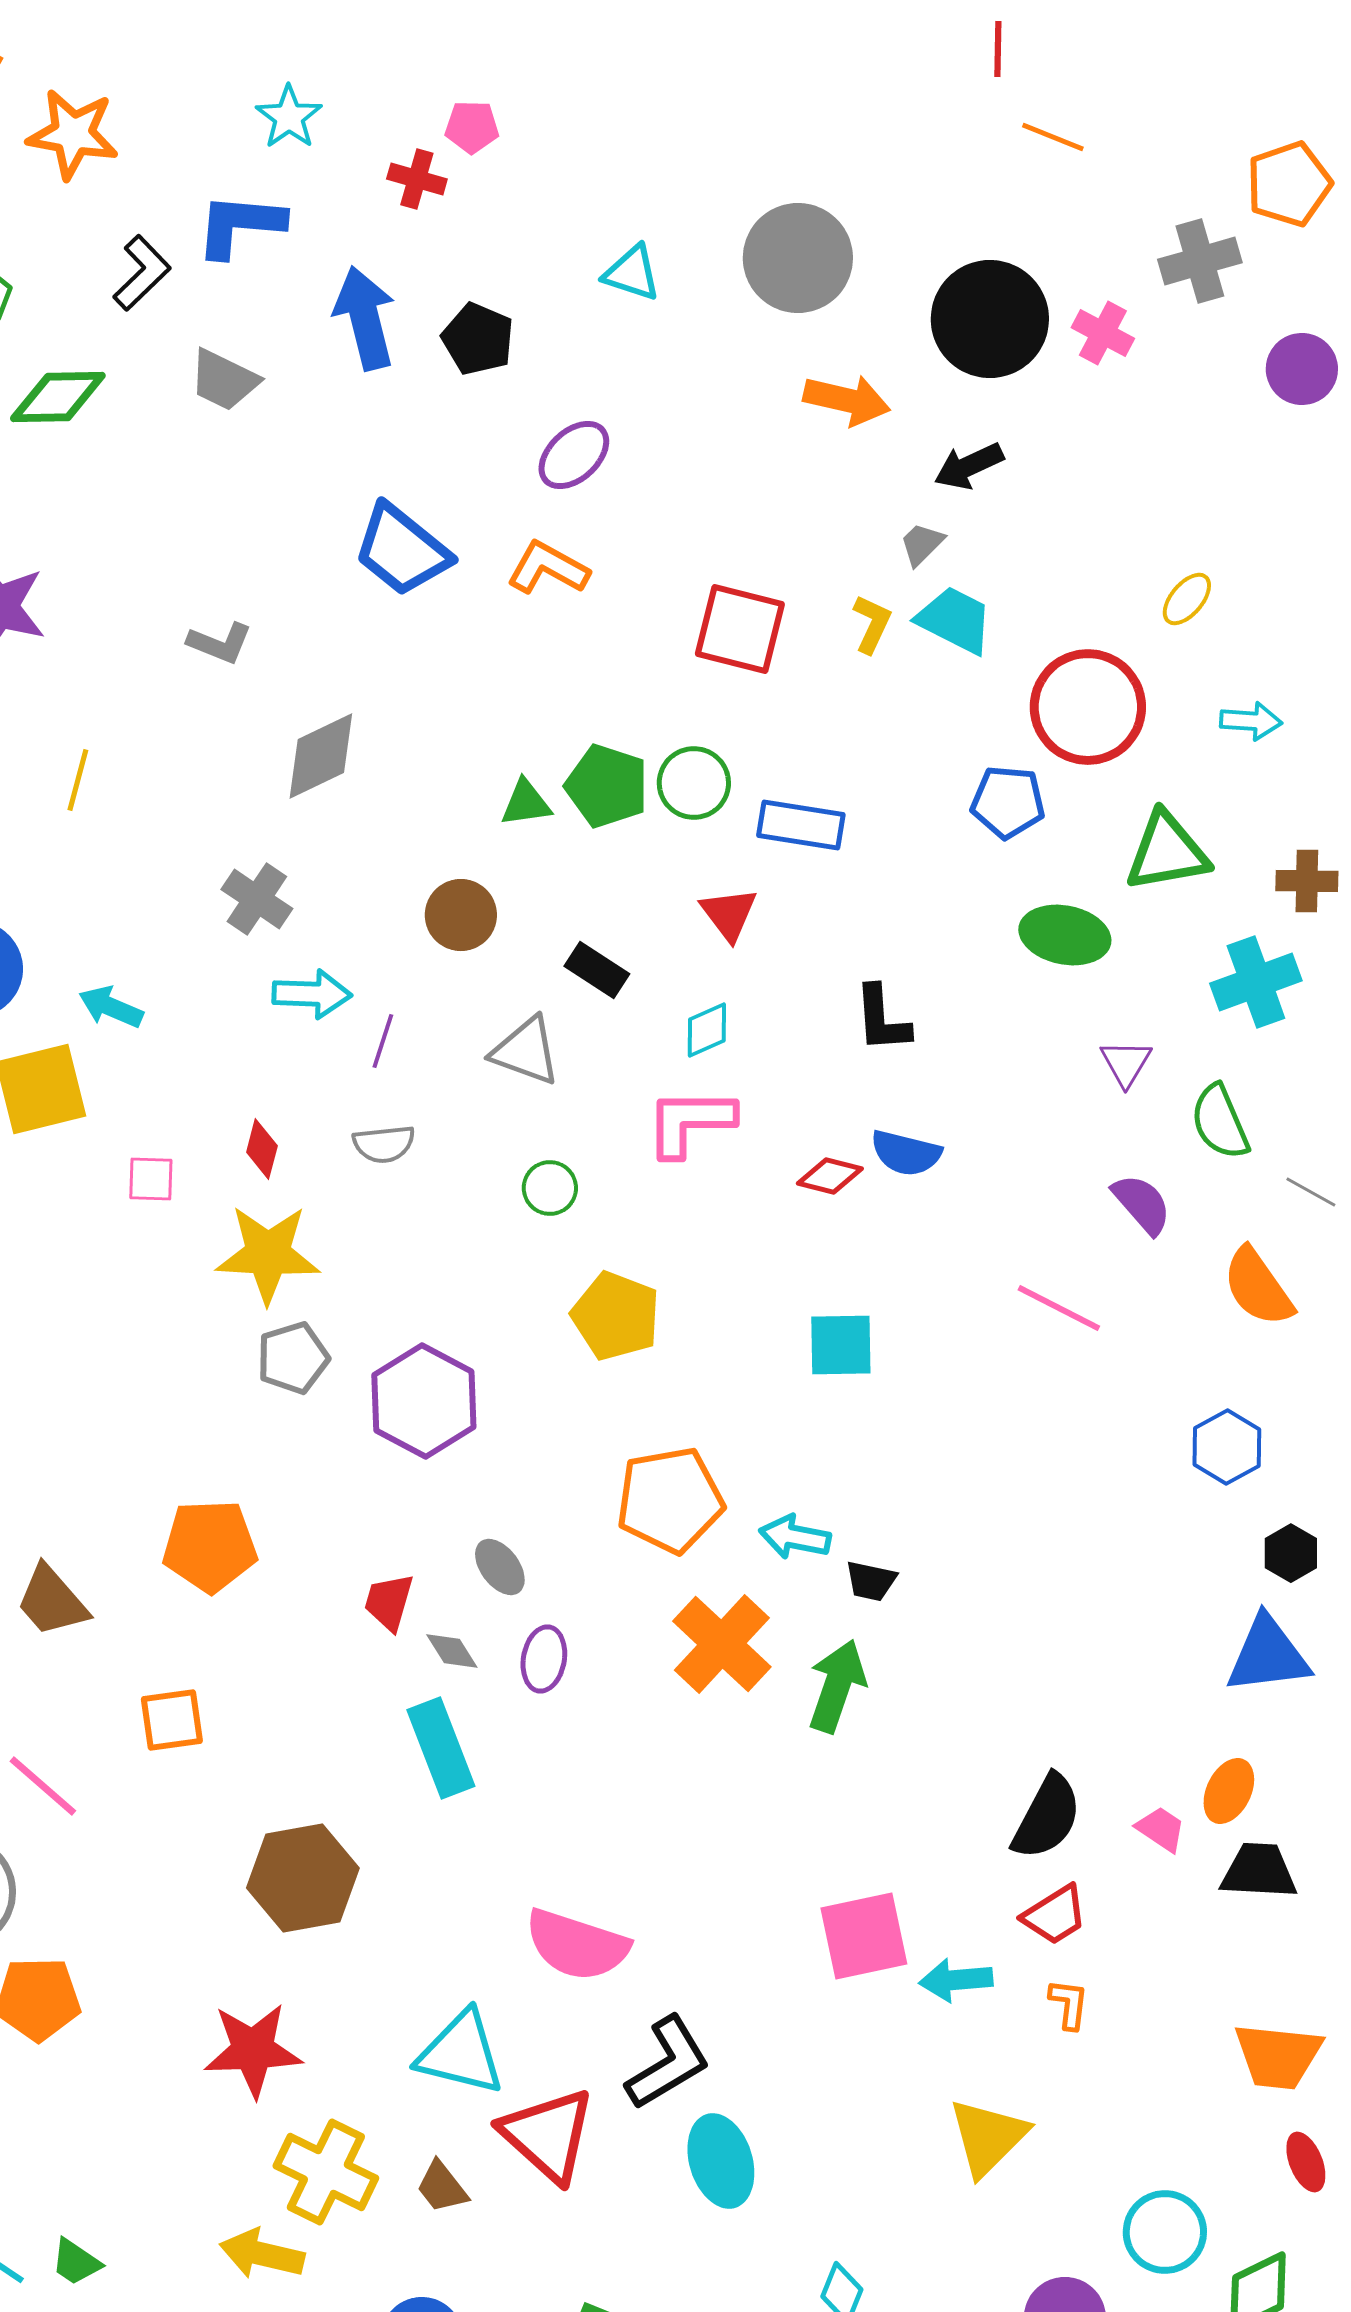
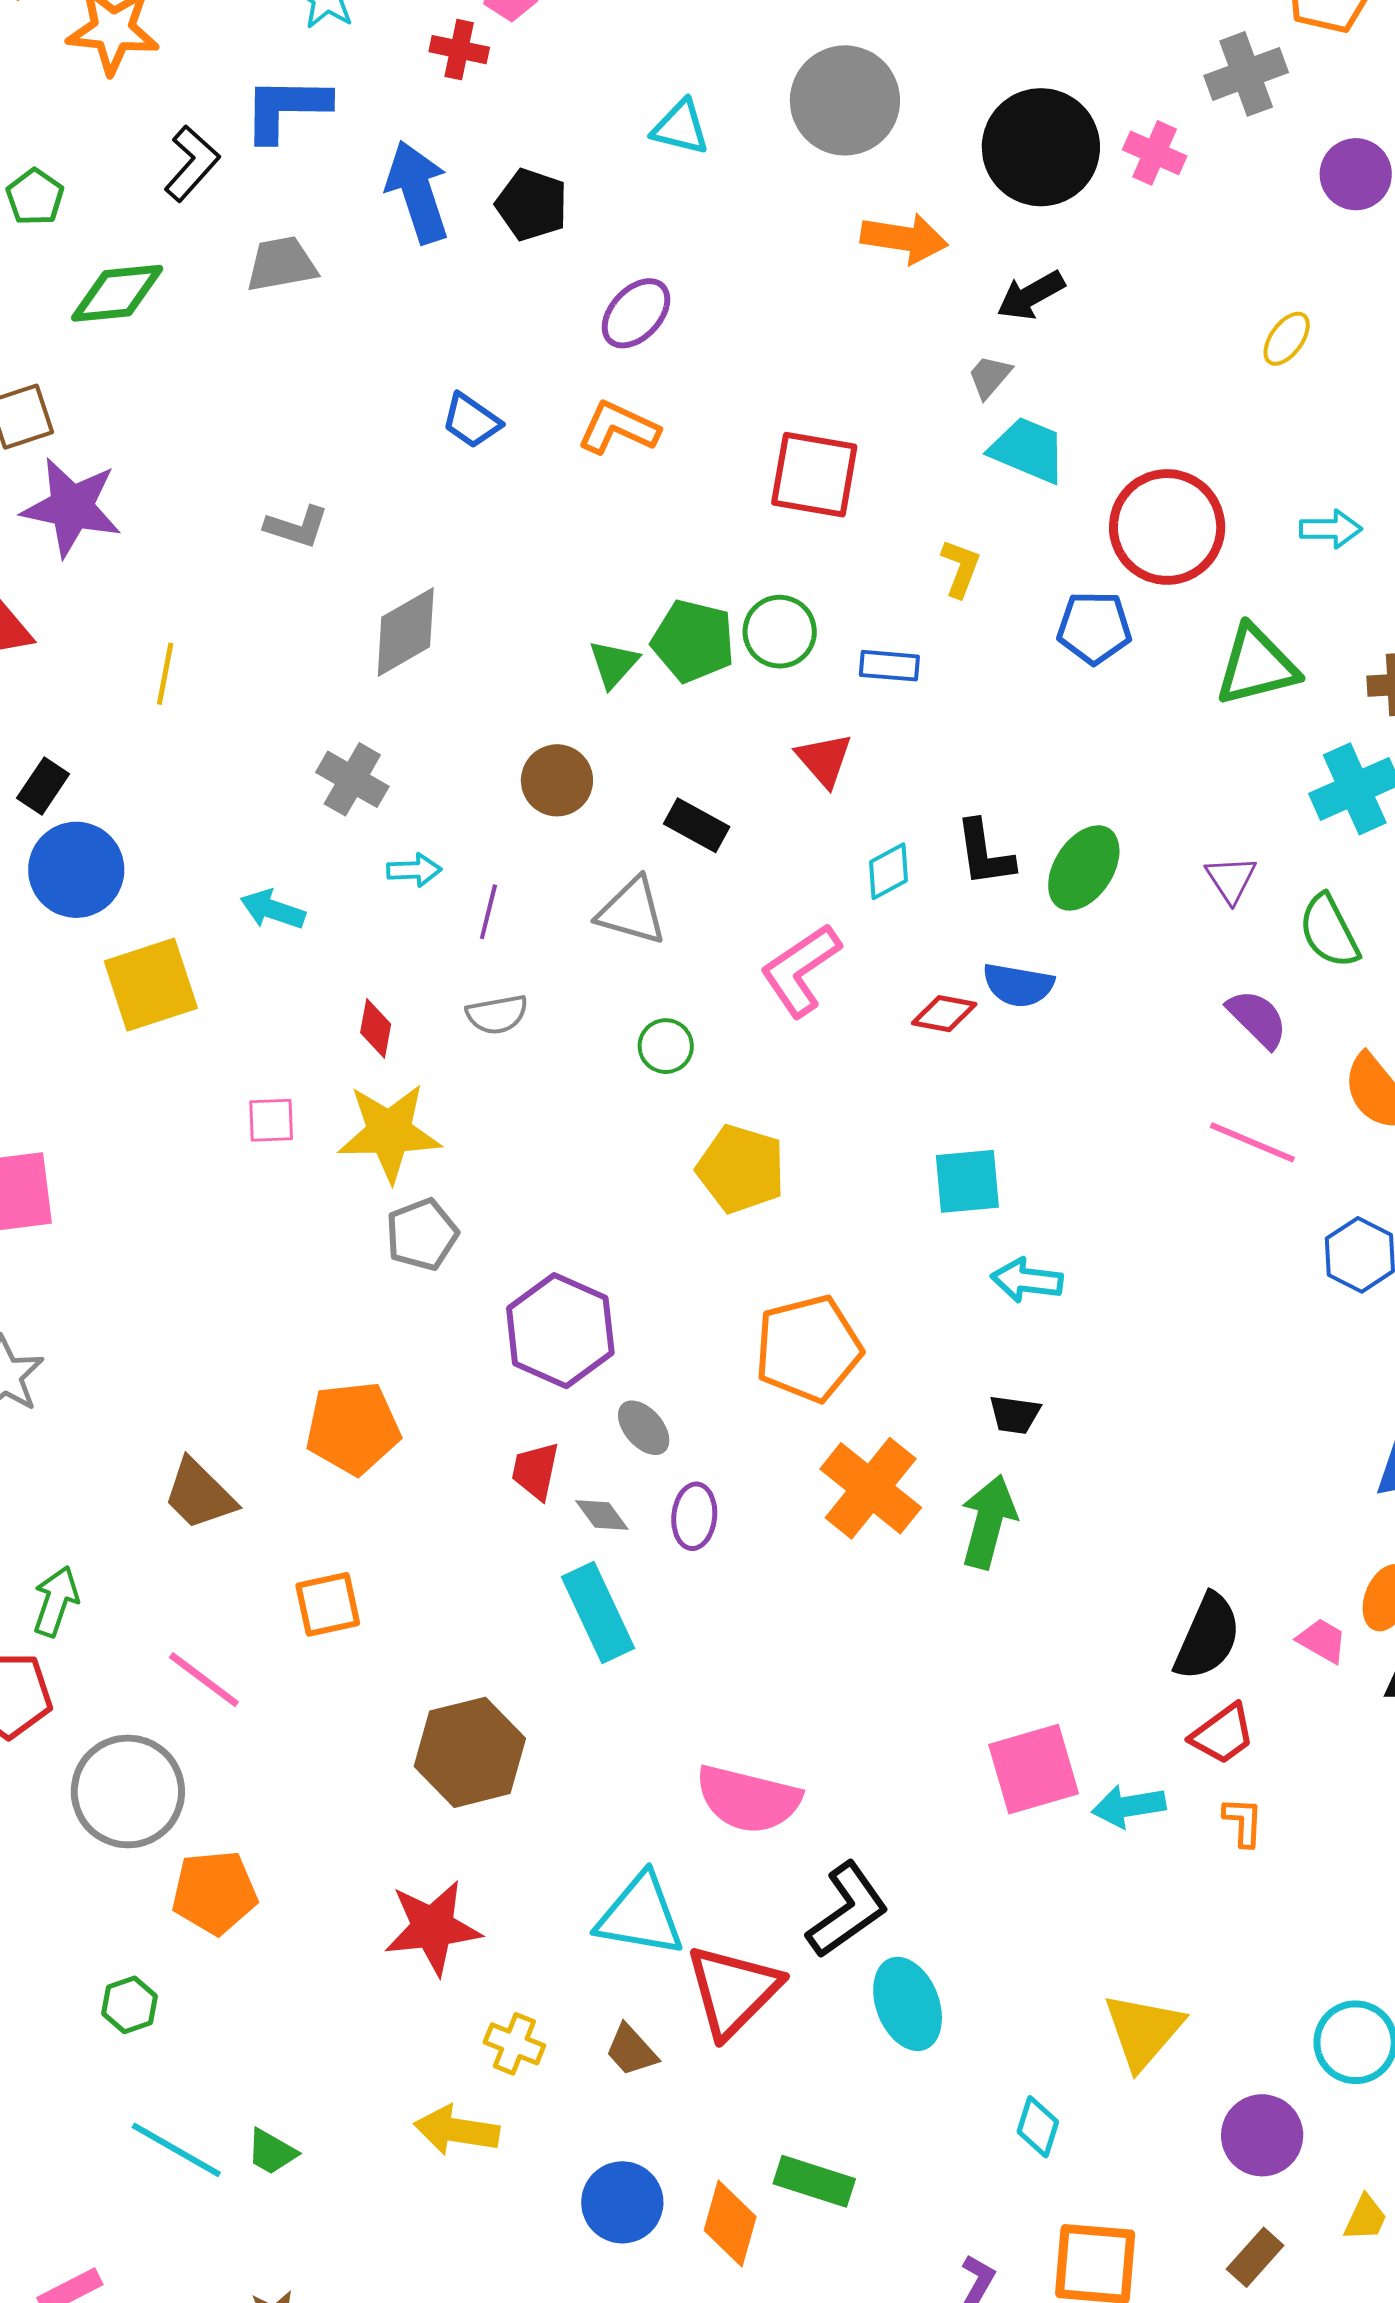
gray trapezoid: (224, 380) -> (281, 264), turned 148
blue trapezoid: (402, 550) -> (471, 421), size x0.6
yellow ellipse: (1187, 599) -> (1287, 339), moved
yellow L-shape: (872, 624) -> (961, 568), moved
green triangle: (526, 803) -> (614, 664), turned -36
blue rectangle: (801, 825) -> (889, 666), size x0.7
green ellipse: (1065, 935) -> (1084, 868), moved, turned -64
cyan arrow: (312, 994) -> (414, 870), size x0.7
cyan arrow: (111, 1007) -> (273, 910), moved
cyan diamond: (707, 1030) -> (889, 871), moved
pink L-shape: (690, 1122) -> (801, 970), turned -30
pink square: (151, 1179) -> (271, 1120), moved
pink line: (1059, 1308) -> (1252, 1142), moved
purple hexagon: (424, 1401) -> (560, 1331), moved
cyan arrow: (795, 1537) -> (1027, 1280), moved
red triangle: (548, 2135) -> (733, 1991), turned 37
yellow triangle: (988, 2137) -> (1143, 2031), moved
yellow cross: (326, 2172) -> (514, 2044), size x0.6

